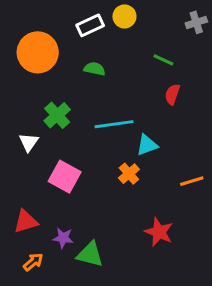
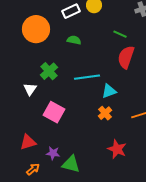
red semicircle: (172, 94) -> (126, 57), size x1.6
orange cross: (129, 174) -> (105, 113), moved

